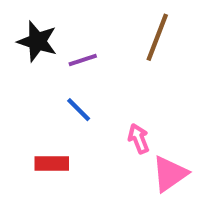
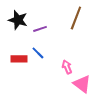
red rectangle: (52, 163) -> (19, 59), moved
pink triangle: (170, 174) -> (82, 84), turned -48

